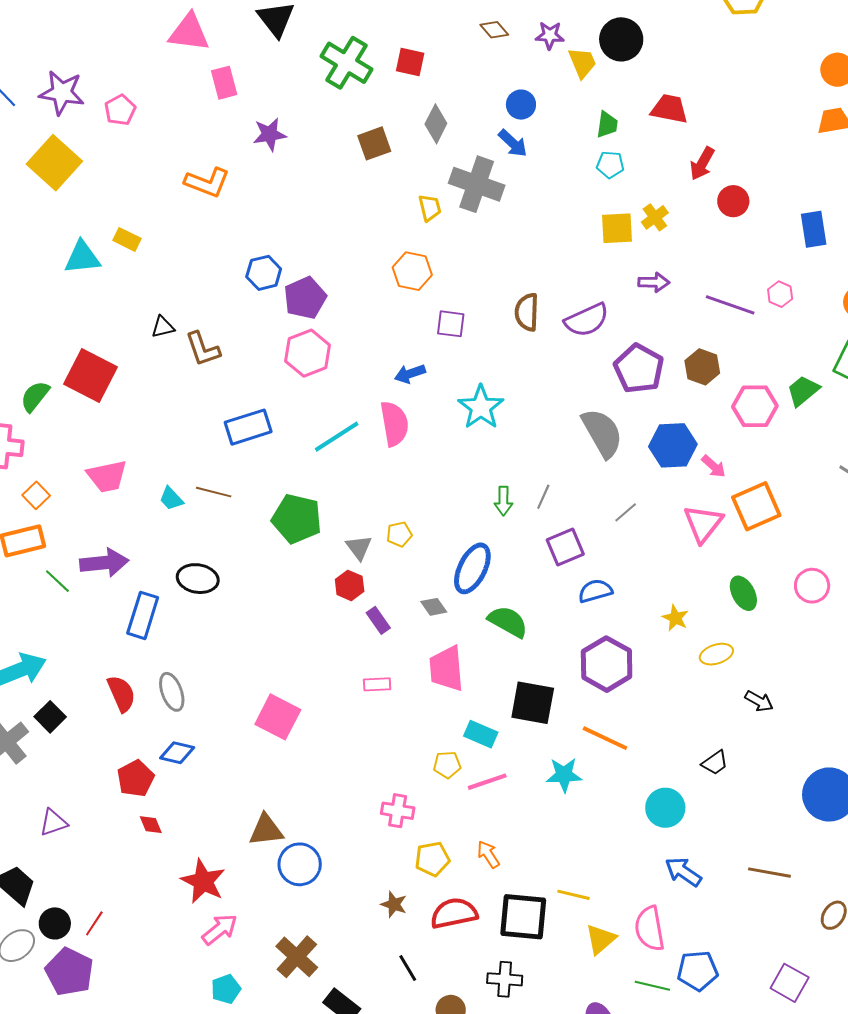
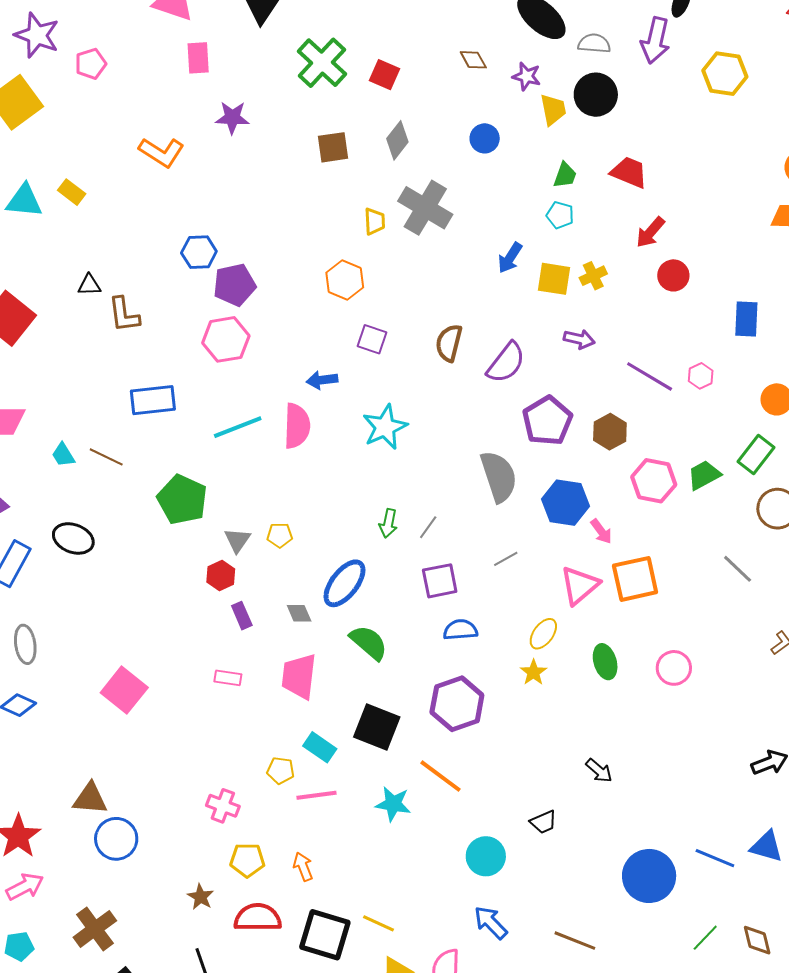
blue arrow: (513, 143) -> (510, 258), moved, turned 68
purple semicircle: (587, 320) -> (506, 363), turned -39
yellow ellipse: (716, 654) -> (543, 634), moved, turned -48

